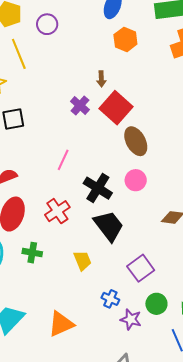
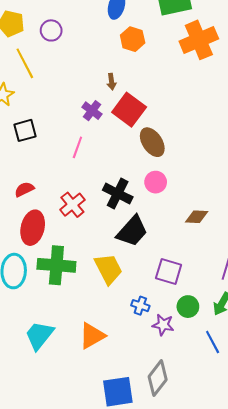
pink line: (63, 160) -> (77, 147), moved
red cross: (57, 211) -> (72, 205), moved
black trapezoid: (109, 226) -> (132, 231), turned 84
green cross: (32, 253) -> (56, 265), size x1.8
yellow trapezoid: (82, 260) -> (108, 269), size x1.5
purple square: (141, 268) -> (169, 271), turned -32

